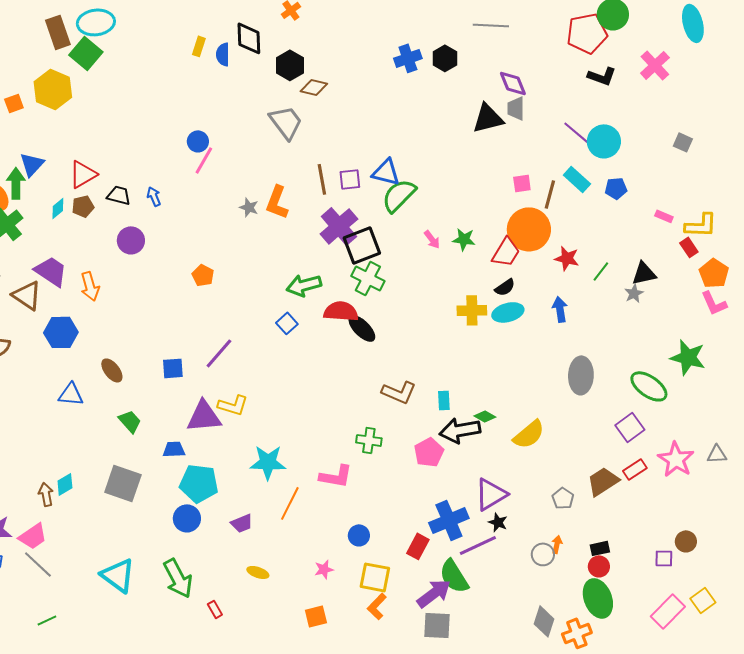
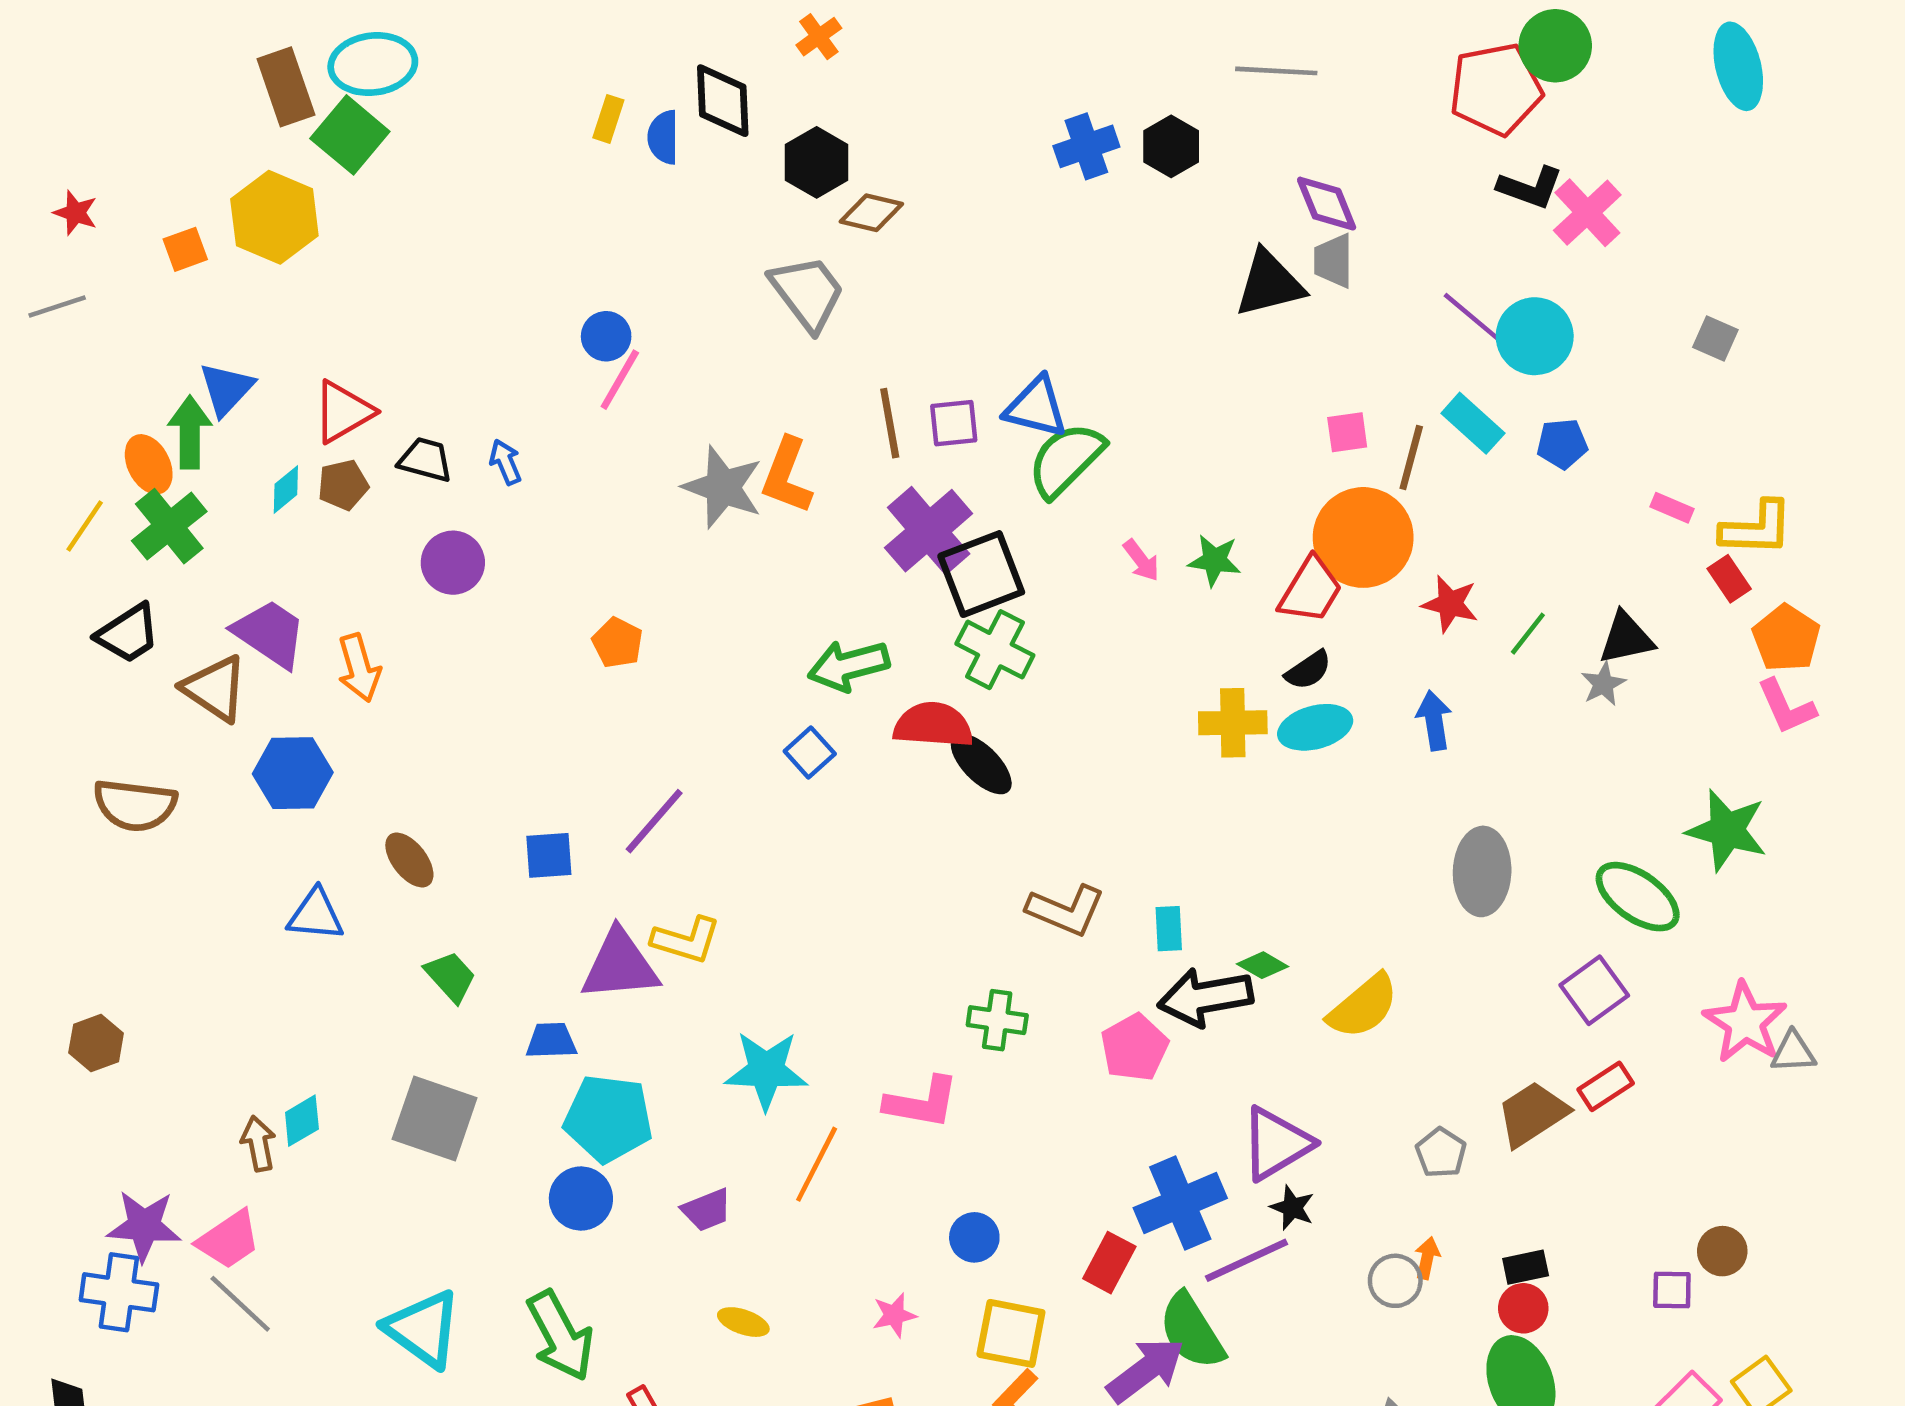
pink cross: (655, 65) -> (1587, 213), moved
gray star: (249, 207) -> (723, 487), size x1.8
pink star: (676, 459) -> (1745, 1022), moved

